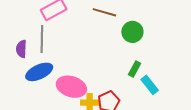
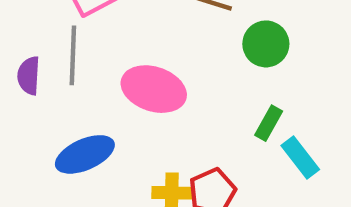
blue ellipse: (39, 72) -> (85, 154), moved
pink ellipse: (71, 87) -> (154, 89), moved

